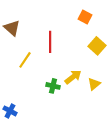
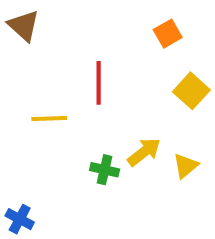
orange square: (85, 17) -> (168, 34), turned 32
brown triangle: (12, 28) -> (24, 26), moved
yellow line: (25, 60) -> (49, 118), turned 54

